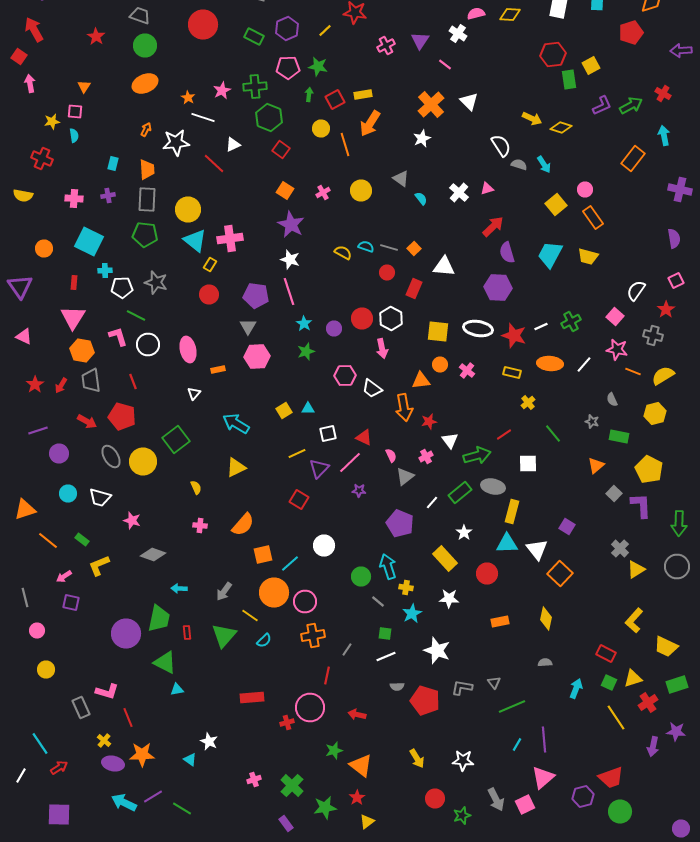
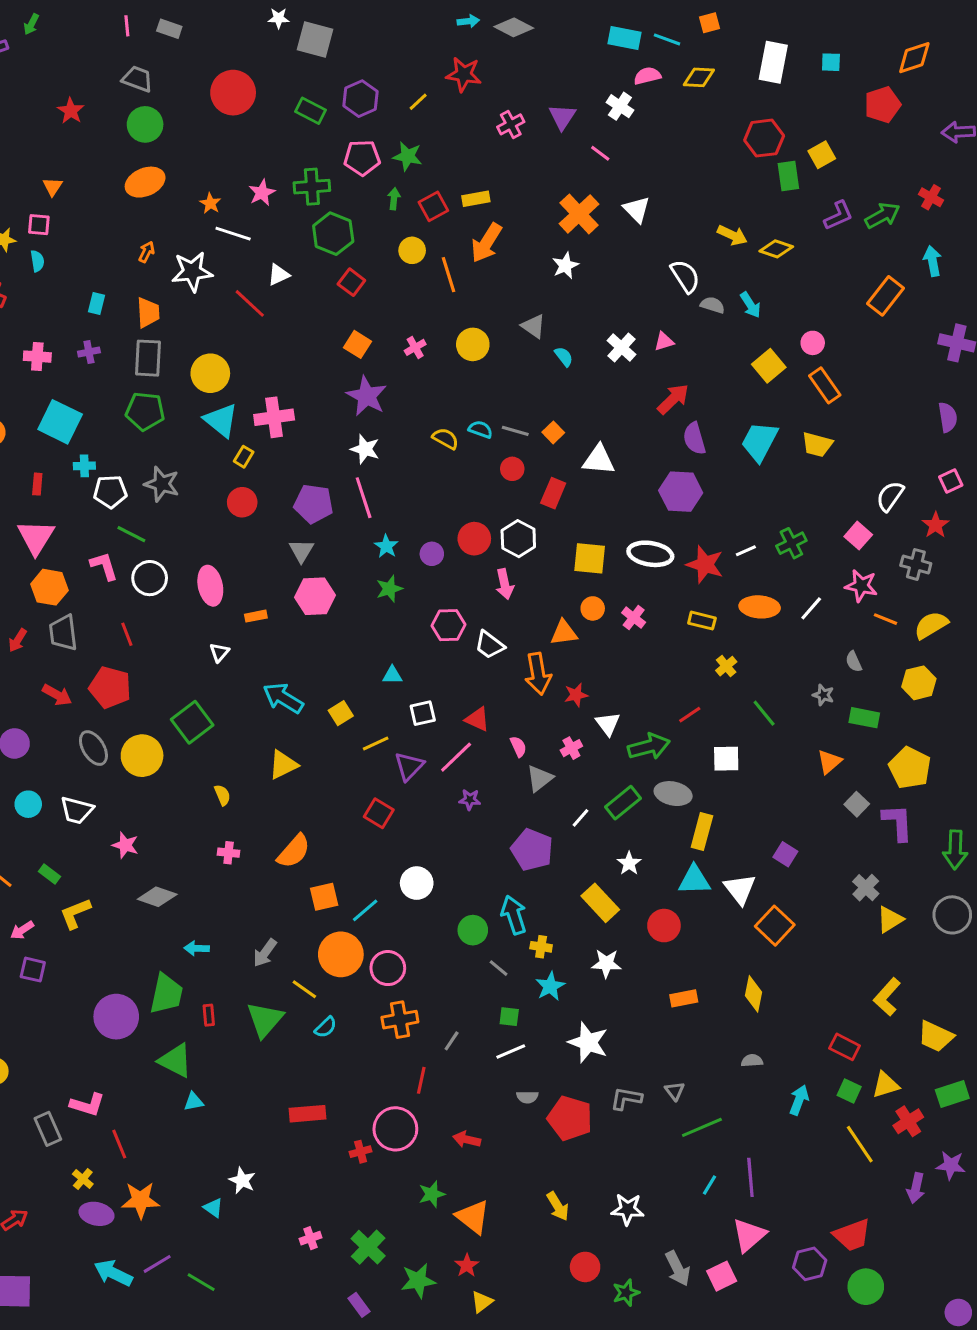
yellow square: (284, 410) -> (341, 713), moved

